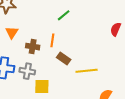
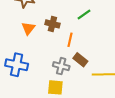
brown cross: (33, 47) -> (52, 24), moved
gray cross: (27, 71) -> (61, 66), moved

